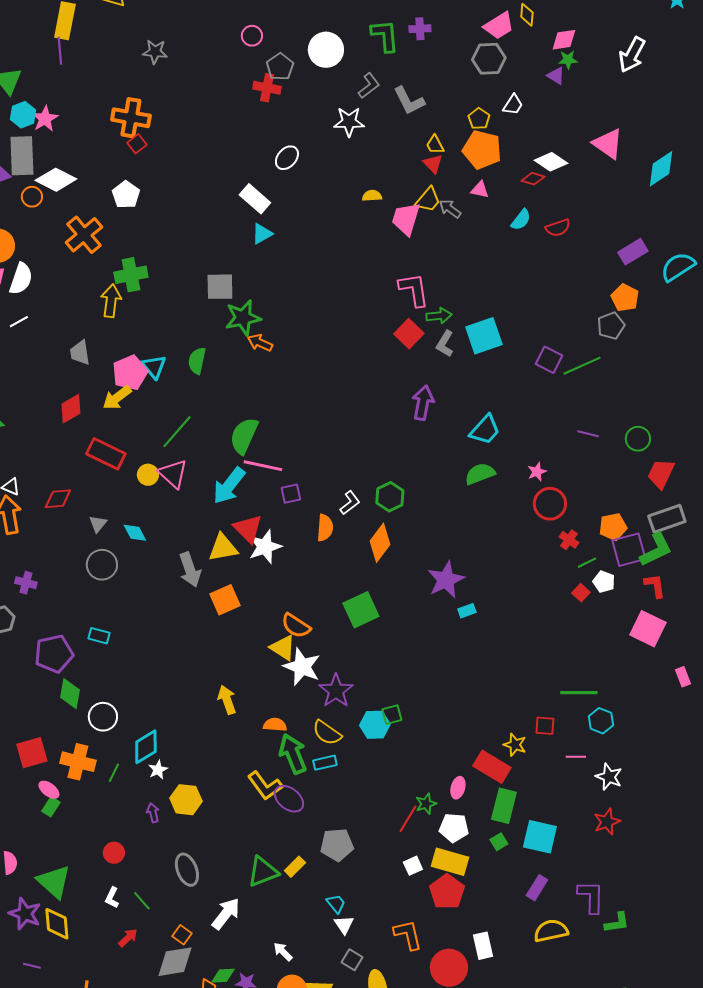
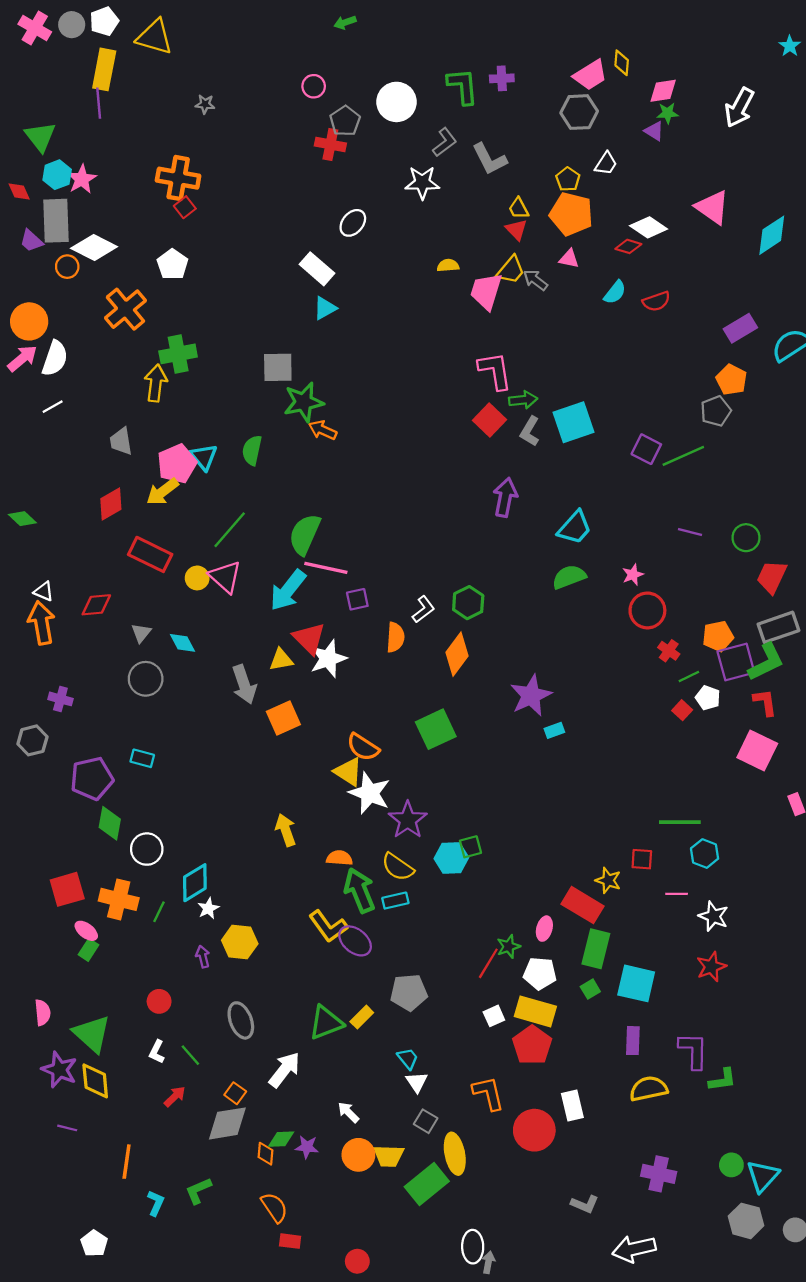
gray star: (155, 52) -> (205, 104), size x0.7
yellow triangle: (223, 548) -> (281, 660), size x0.7
purple rectangle: (537, 888) -> (633, 1041), turned -30

